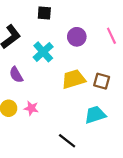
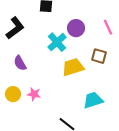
cyan cross: (43, 52) -> (57, 42), moved
brown square: (102, 81) -> (99, 56), moved

